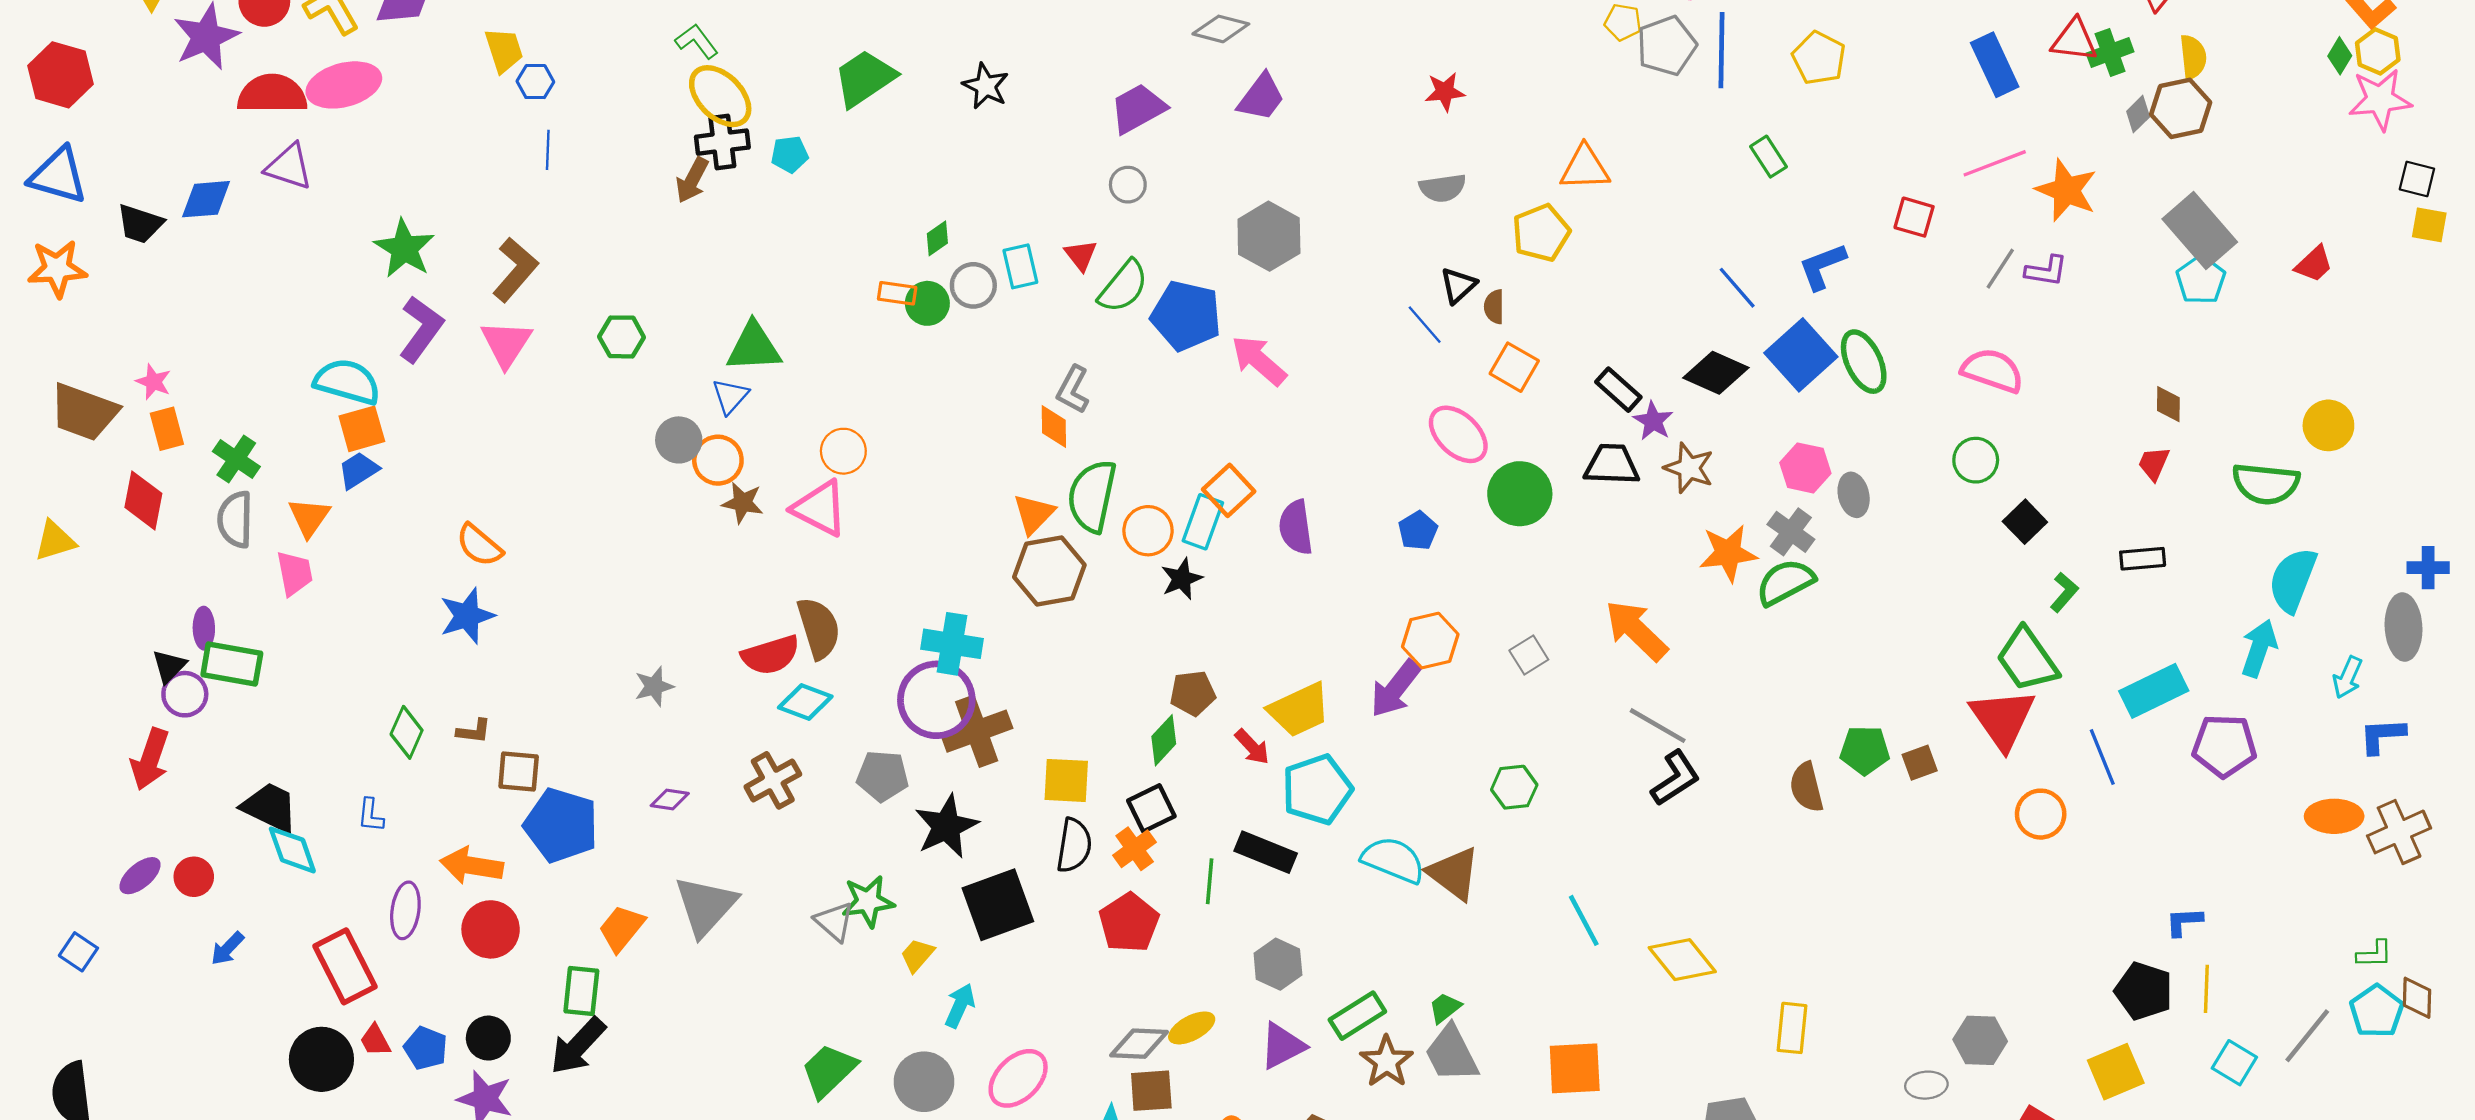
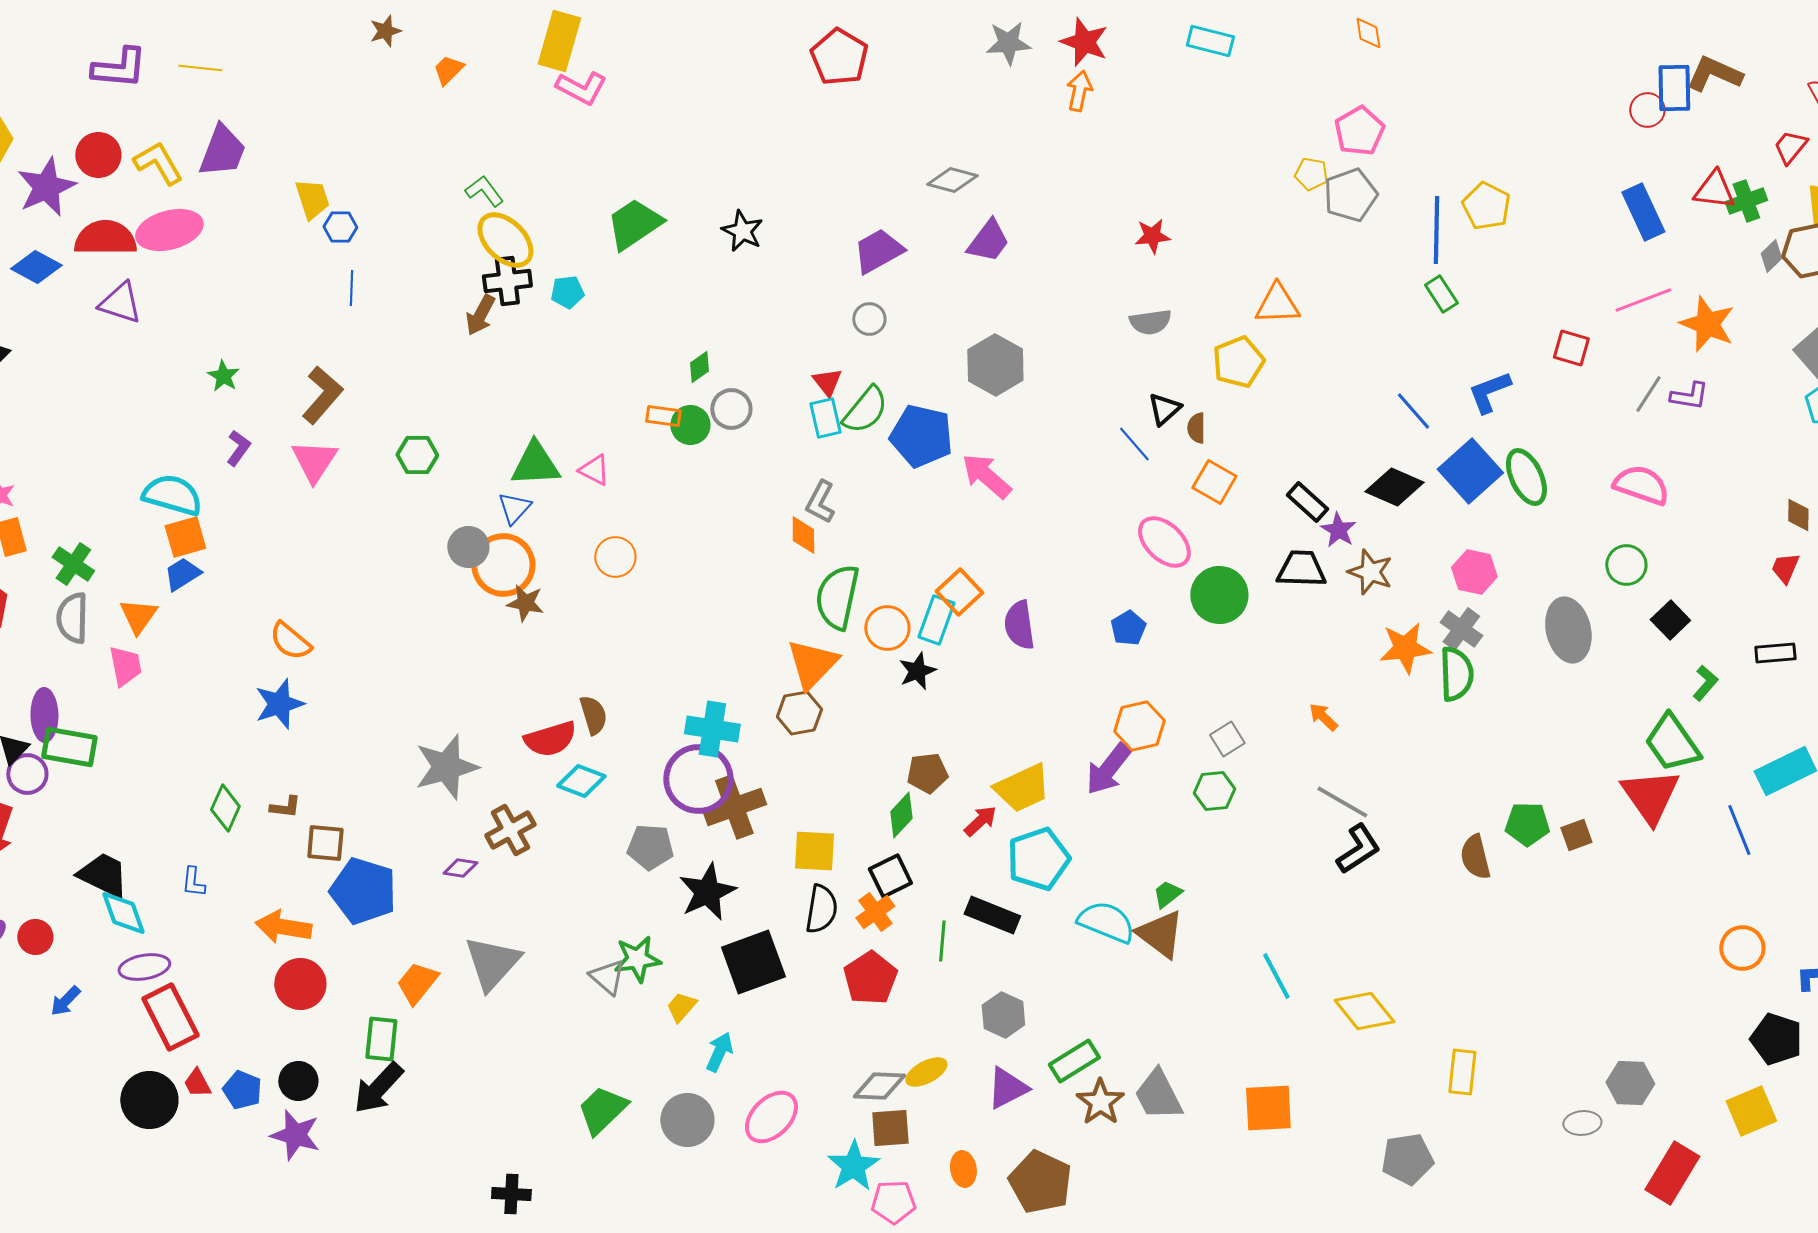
blue line: (1721, 50) -> (1436, 230), moved
blue diamond: (206, 199) -> (36, 267), moved, turned 33
green star: (404, 248) -> (223, 376), size x0.6
cyan rectangle: (1020, 266) -> (825, 418), moved
purple L-shape: (421, 329) -> (238, 448), size x0.6
orange circle: (718, 460) -> (503, 565), size x1.4
gray ellipse: (1854, 495) -> (1568, 630), moved, size x1.6
pink triangle: (820, 508) -> (594, 470), moved, size x0.6
orange triangle: (1034, 514) -> (812, 664), moved, size x1.4
brown hexagon: (1049, 571) -> (799, 713), moved, size x0.7
green semicircle: (1785, 582) -> (1456, 674), turned 116
purple ellipse: (204, 628) -> (44, 715), size x1.4
brown semicircle: (819, 628) -> (593, 715), size x0.7
orange arrow: (1636, 630) -> (1323, 717), size x0.5
gray star: (654, 686) -> (446, 767), size x1.8
red arrow: (1252, 747) -> (980, 821), turned -90
brown cross: (773, 780) -> (510, 830), moved
green hexagon: (1514, 787) -> (1214, 791), moved
orange circle: (2041, 814) -> (1742, 948), moved
purple ellipse: (405, 910) -> (144, 967), moved, turned 72
green trapezoid: (1445, 1008) -> (1167, 894), moved

